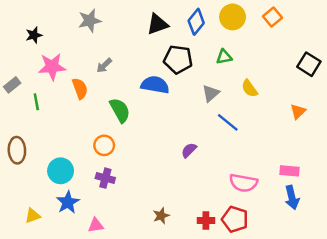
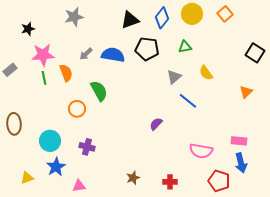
blue semicircle: (155, 85) -> (113, 55), moved
green line: (36, 102) -> (44, 78), moved
orange circle: (104, 145) -> (77, 109), moved
red pentagon: (235, 219) -> (219, 181), moved

